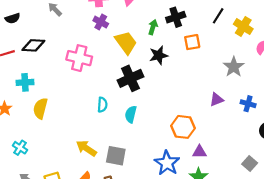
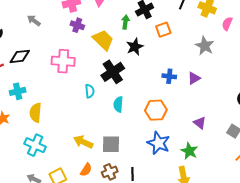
blue cross: (248, 104) -> (169, 76), moved
cyan semicircle: (102, 105) -> (90, 91), moved
orange hexagon: (183, 127) -> (156, 110), moved
cyan cross: (20, 148) -> (35, 145), moved, size x1.5
purple triangle: (199, 152) -> (200, 123), moved, turned 48

